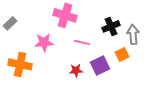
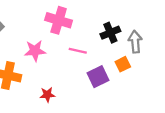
red star: (76, 70) -> (47, 95), moved

